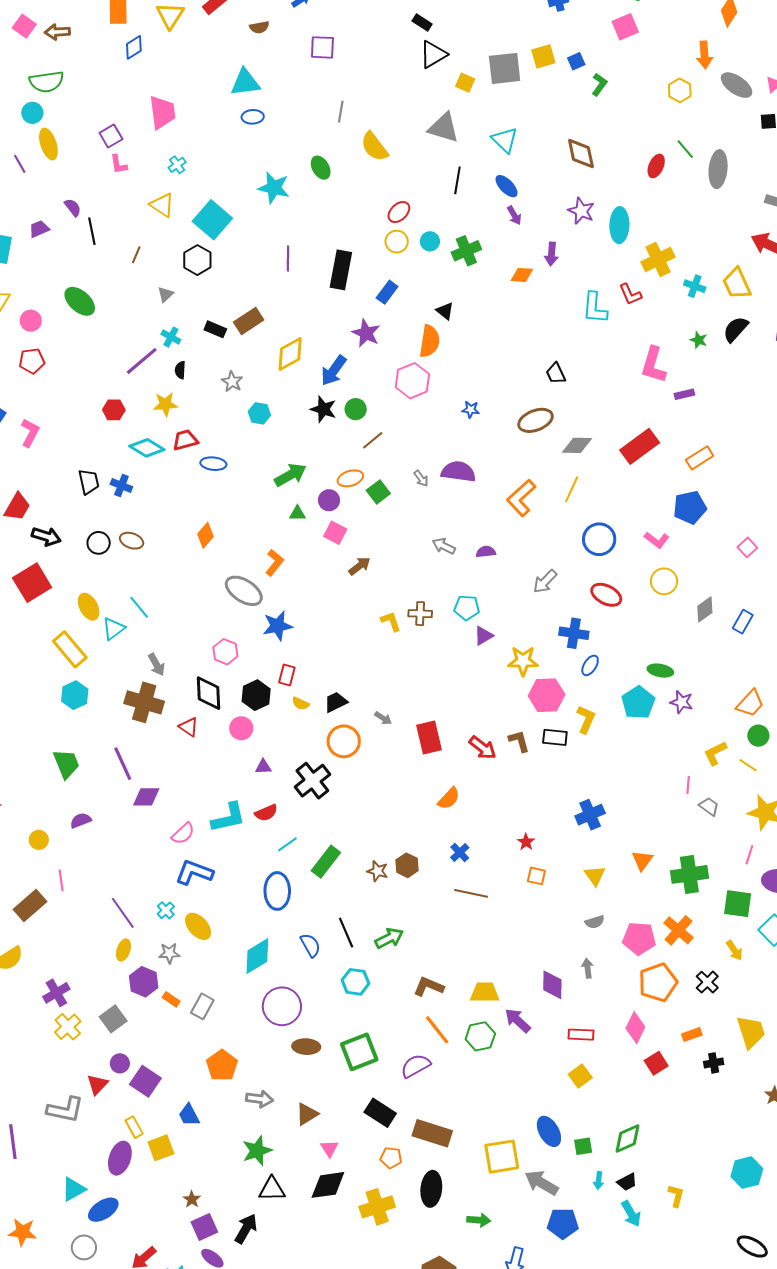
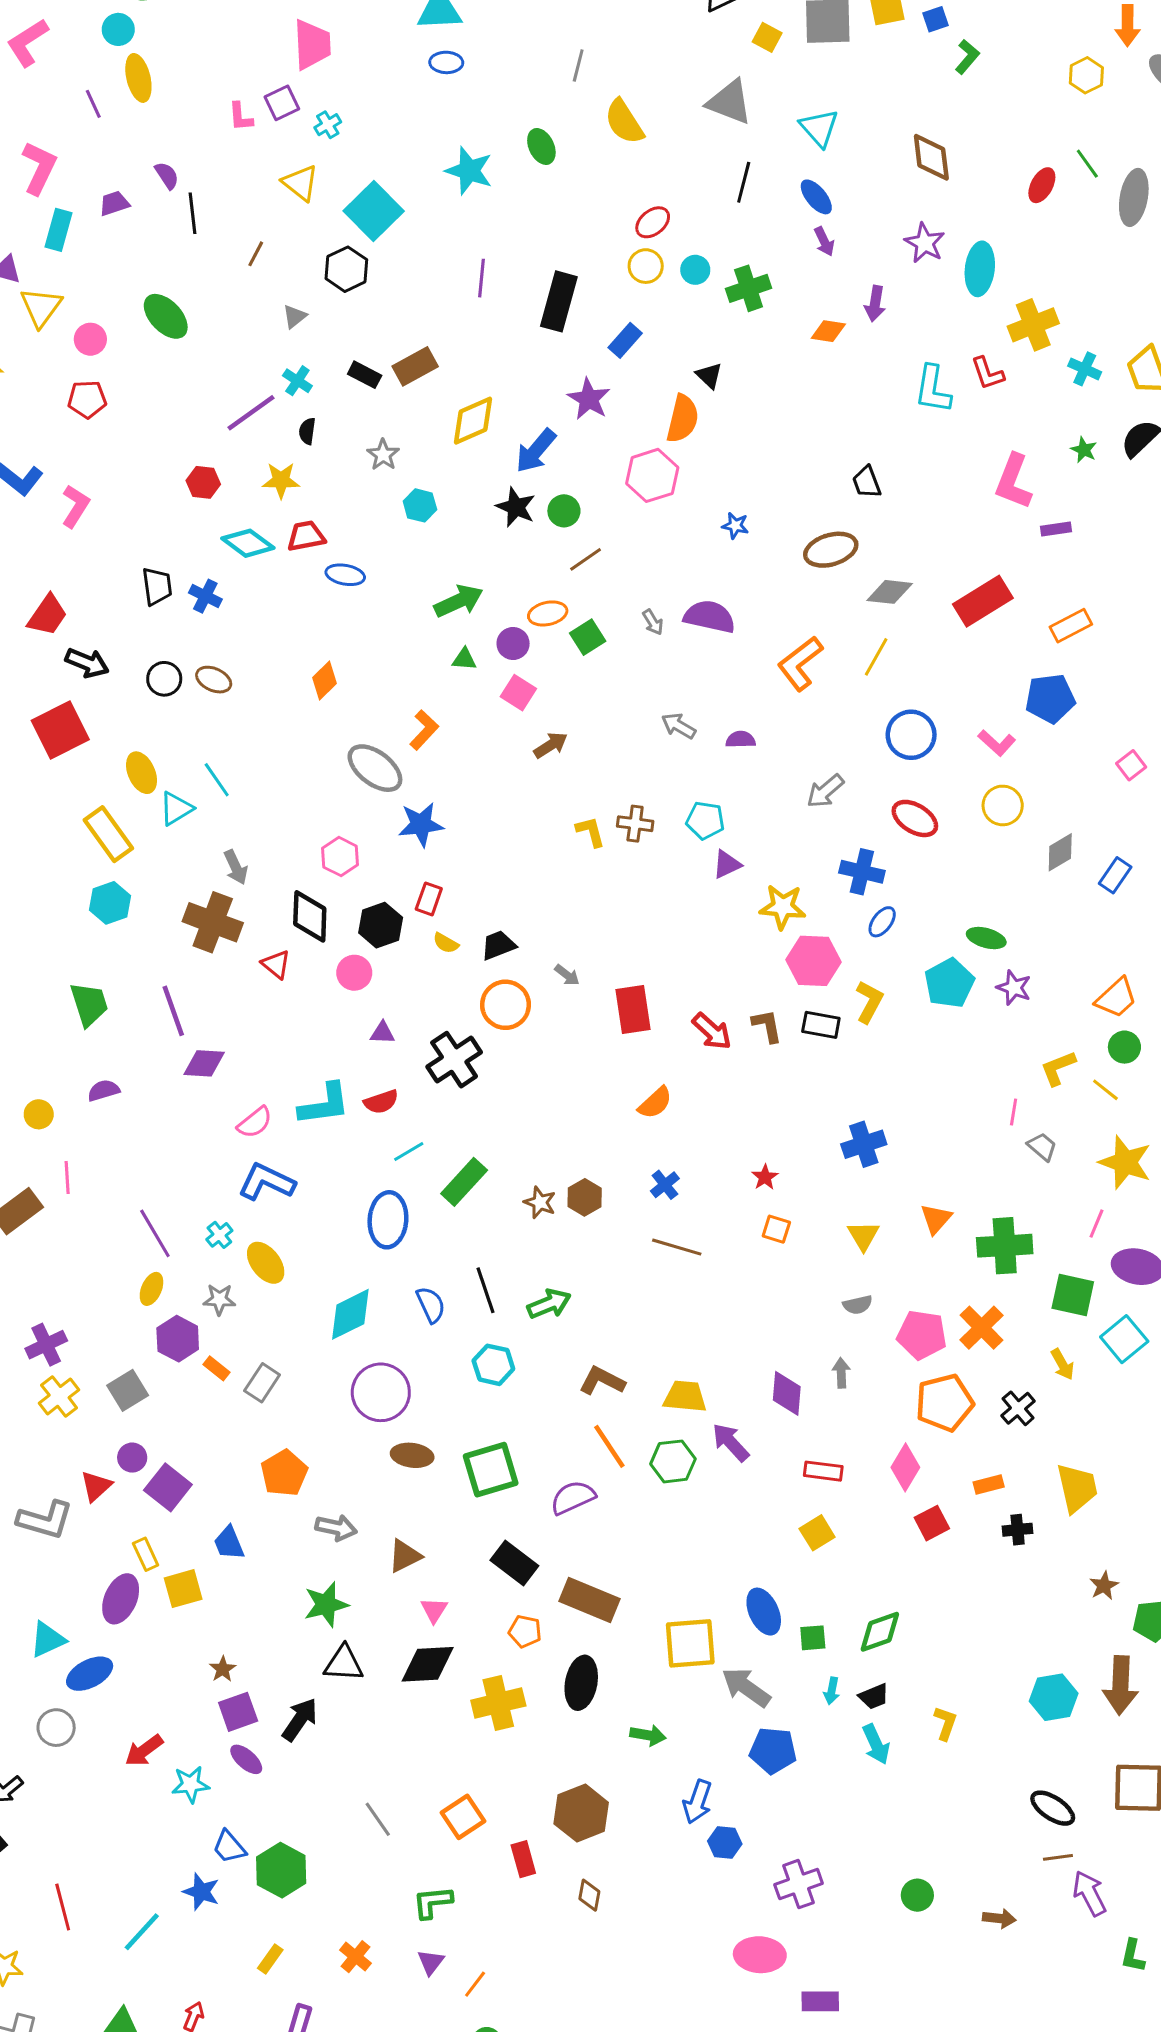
purple square: (111, 136) -> (282, 103), moved

